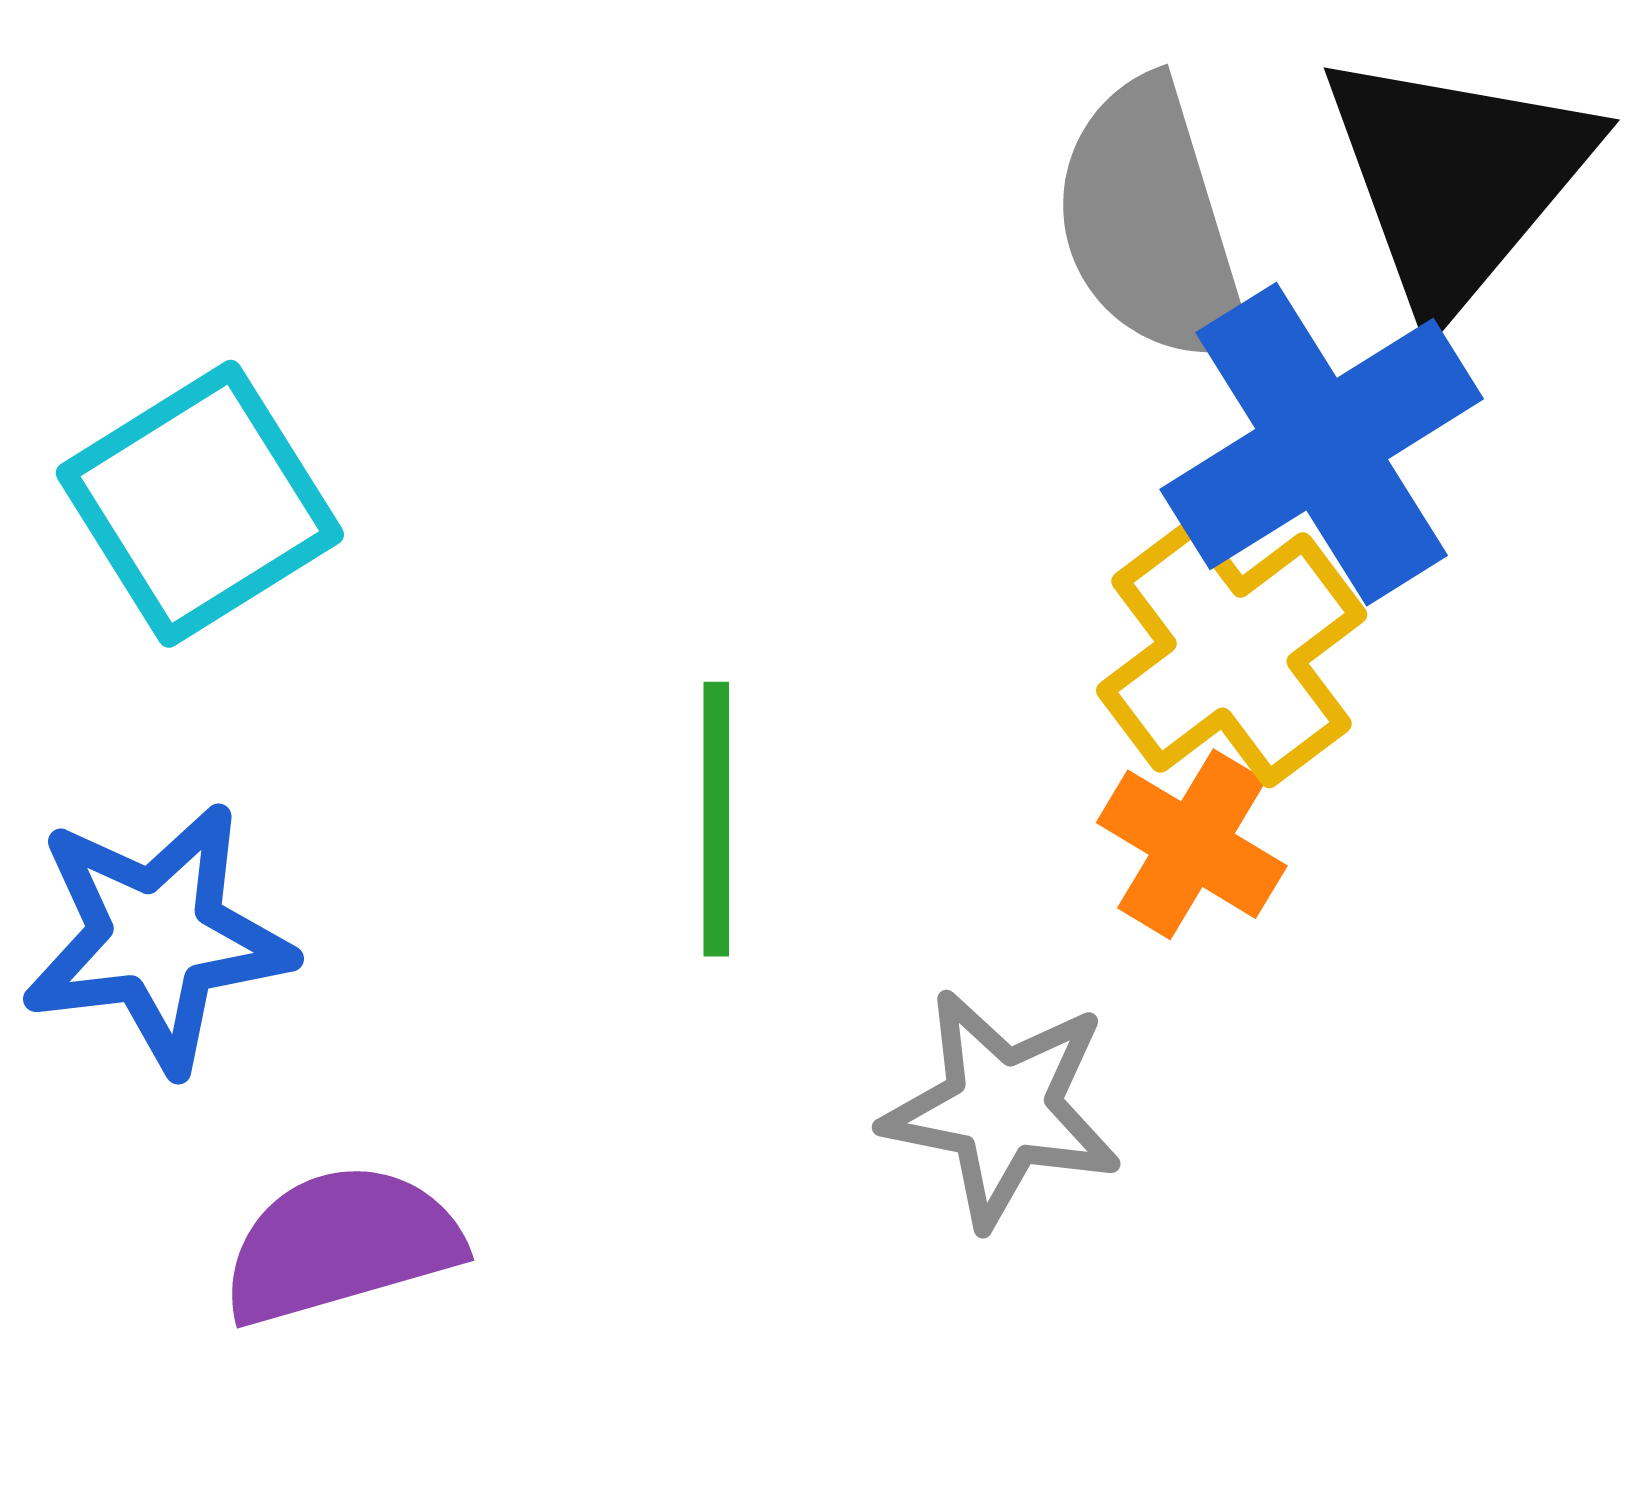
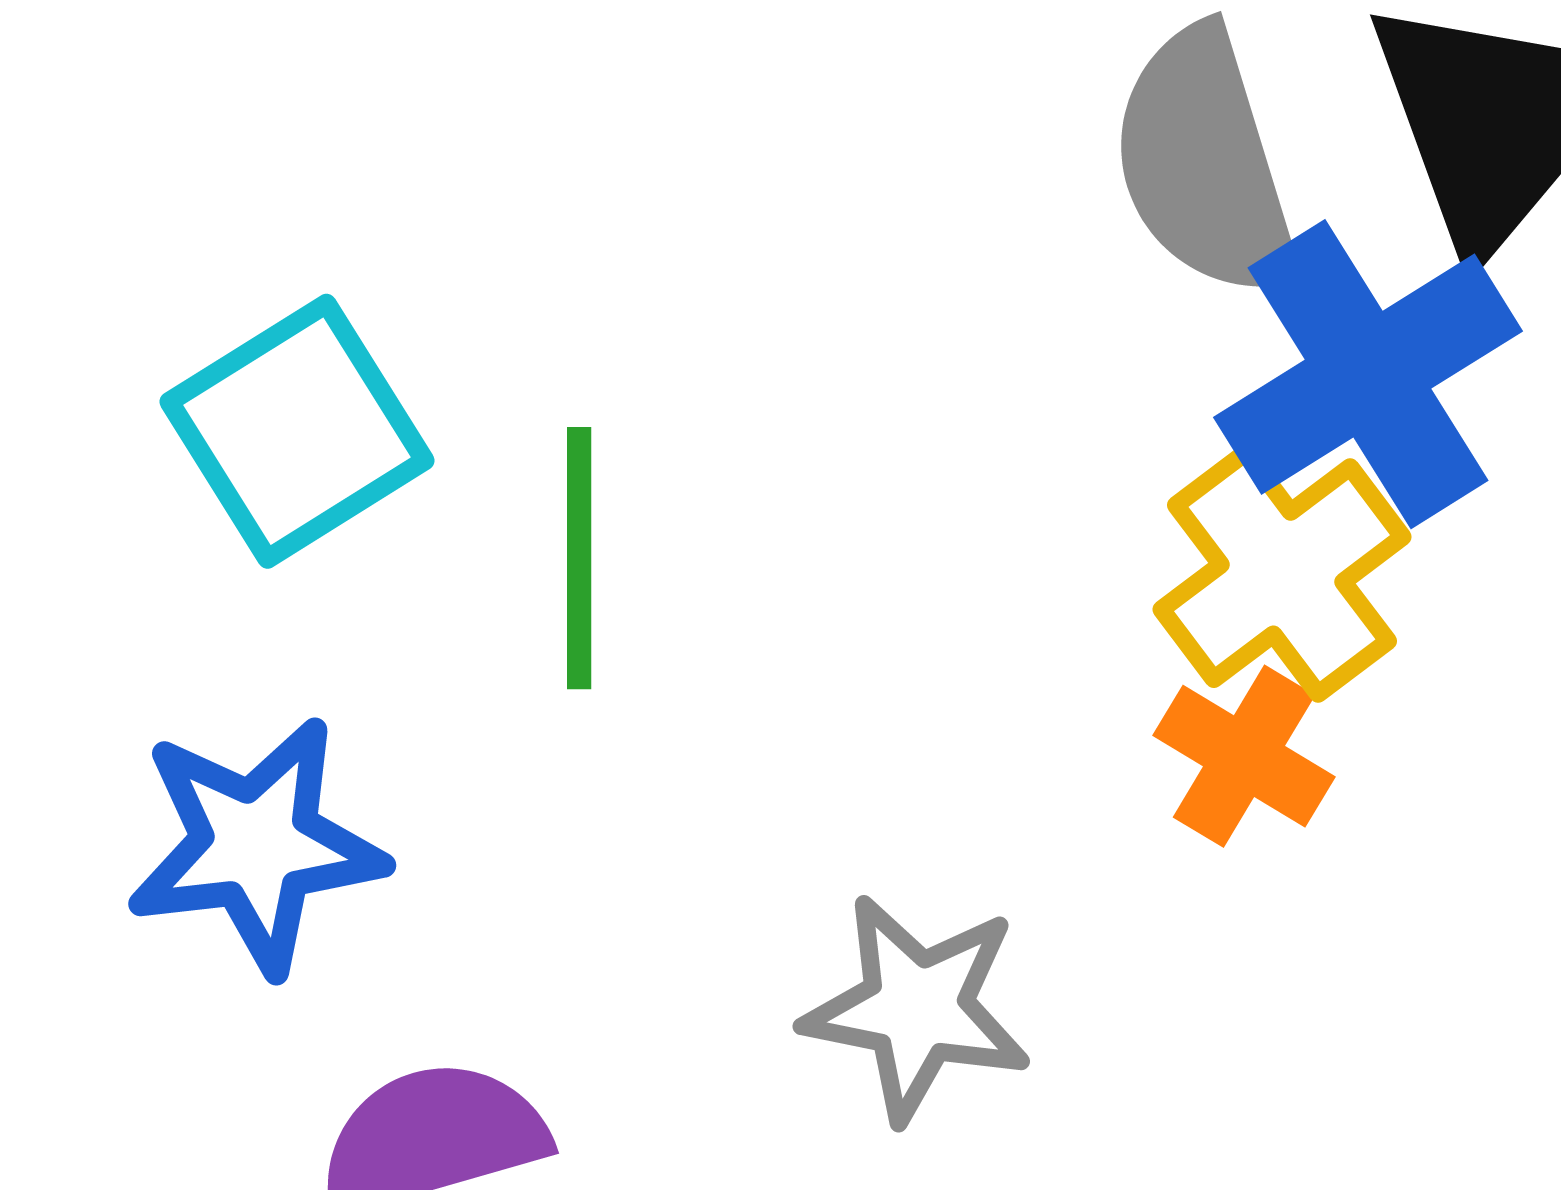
green line: (716, 819) -> (579, 558), moved
gray star: (1002, 1108) -> (917, 1008), moved

